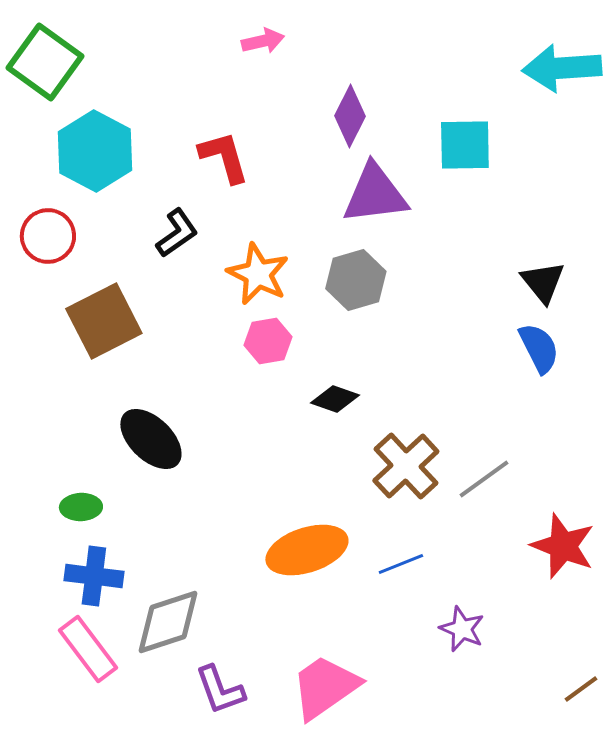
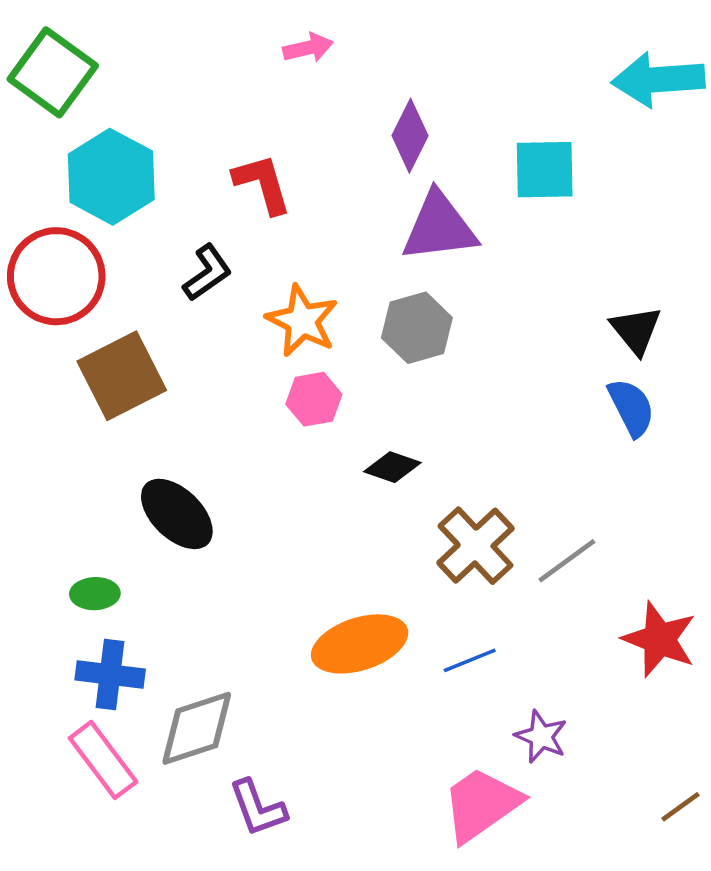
red circle: (48, 236) -> (56, 276), size x1.5
pink trapezoid: (325, 687) -> (481, 804), moved

